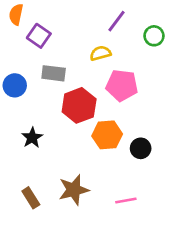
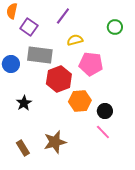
purple line: (117, 21) -> (63, 16), moved
gray rectangle: (54, 73) -> (40, 55), size x1.4
pink line: (126, 201) -> (103, 132), moved, turned 56

